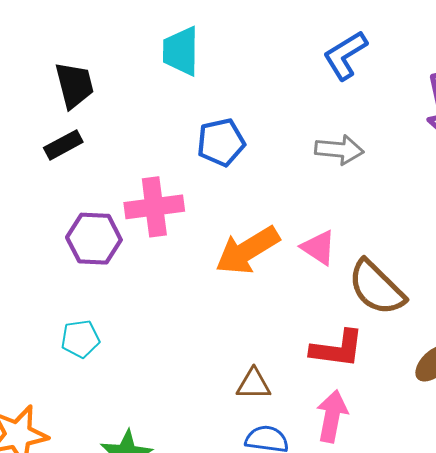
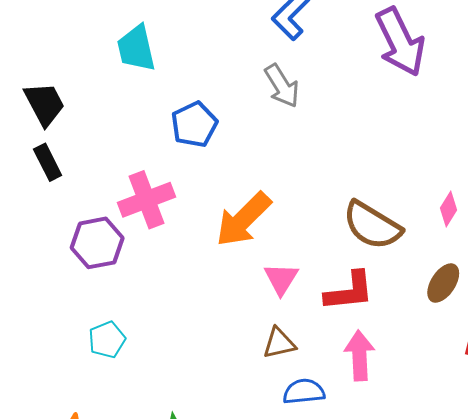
black rectangle: (63, 145) -> (48, 162), turned -75
gray arrow: (339, 150) -> (282, 86), moved, turned 66
pink triangle: (319, 247) -> (281, 279), moved, turned 42

